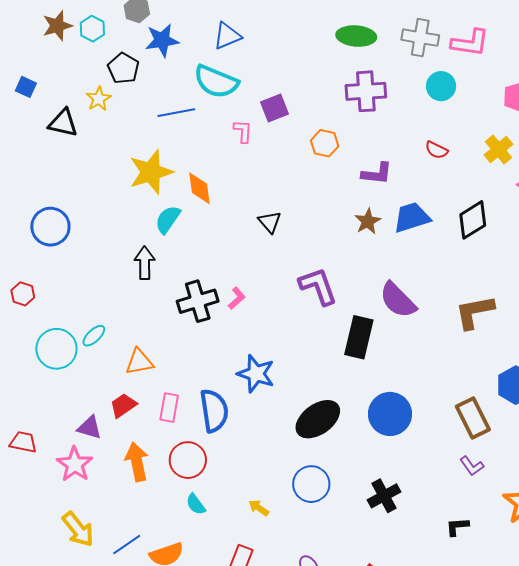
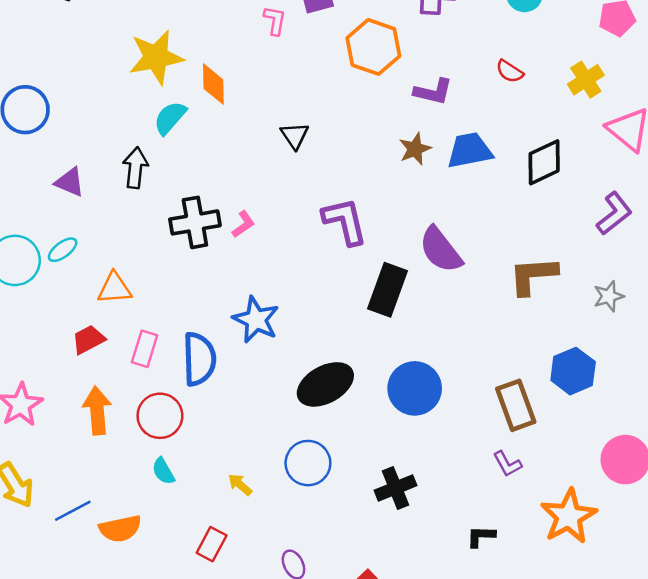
orange hexagon: (325, 143) -> (373, 47), size x1.6
purple triangle: (90, 428) -> (70, 182), moved

